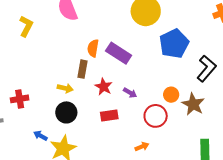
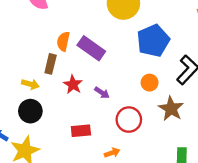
orange circle: (171, 95) -> (150, 83), moved
red rectangle: (109, 116) -> (81, 131), moved

